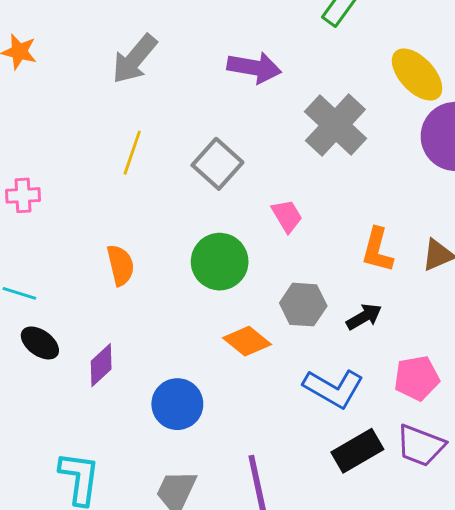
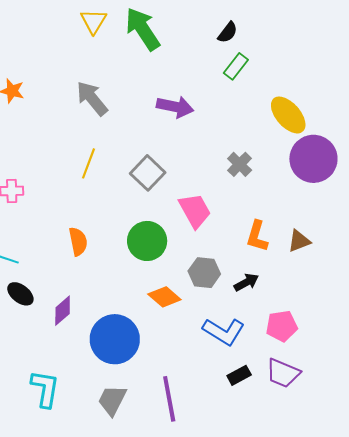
gray arrow: (135, 59) -> (92, 98), turned 99
gray cross: (335, 125) -> (240, 164), moved, size x0.6
pink trapezoid: (287, 216) -> (195, 211), size x1.5
blue circle: (177, 404) -> (115, 339), size x1.4
black rectangle: (357, 451) -> (239, 375), size x0.7

